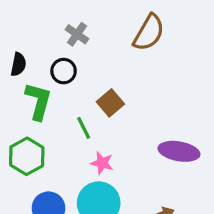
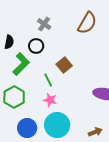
green L-shape: (38, 101) -> (21, 64), turned 30
pink star: (102, 163) -> (50, 100), moved

